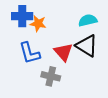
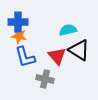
cyan semicircle: (88, 20) -> (68, 30), moved
orange star: (38, 24) -> (19, 36), moved

